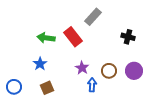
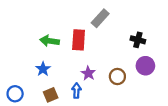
red rectangle: (73, 37) -> (79, 40), turned 42
purple circle: (134, 71) -> (145, 66), moved
blue arrow: (92, 85) -> (76, 91), moved

